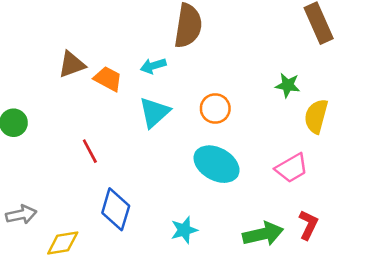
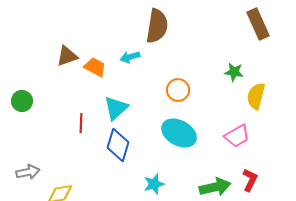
cyan triangle: (154, 112) -> (116, 108), moved
red line: (90, 151) -> (81, 123), turned 30
blue diamond: (116, 209) -> (118, 145), moved

